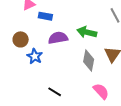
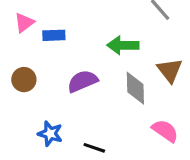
purple semicircle: (58, 38) -> (82, 81), moved
blue star: (35, 56) -> (50, 134), moved

